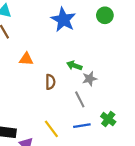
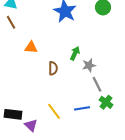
green arrow: (74, 66) -> (75, 53), turned 96
gray line: (80, 99) -> (97, 84), moved

